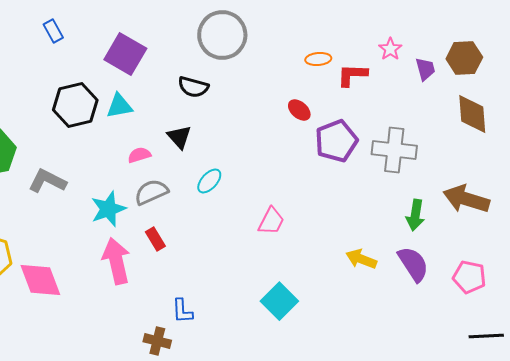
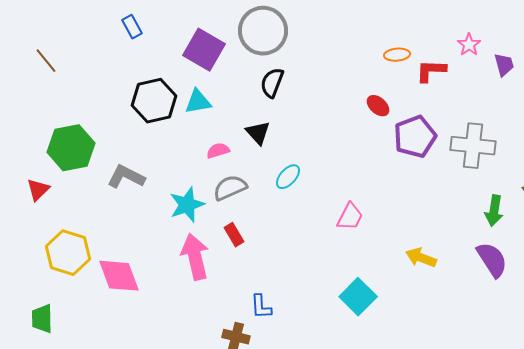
gray circle: (222, 35) -> (263, 31), moved
black semicircle: (193, 87) -> (272, 83), turned 96
yellow arrow: (361, 259) -> (421, 258), moved

